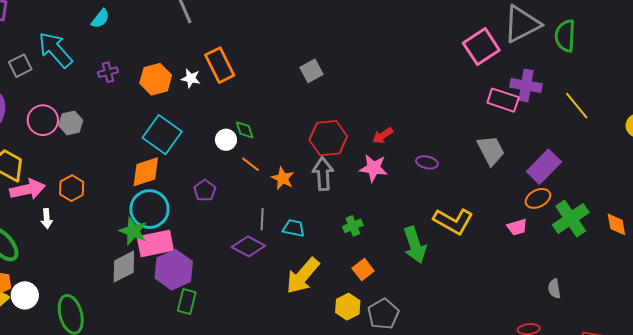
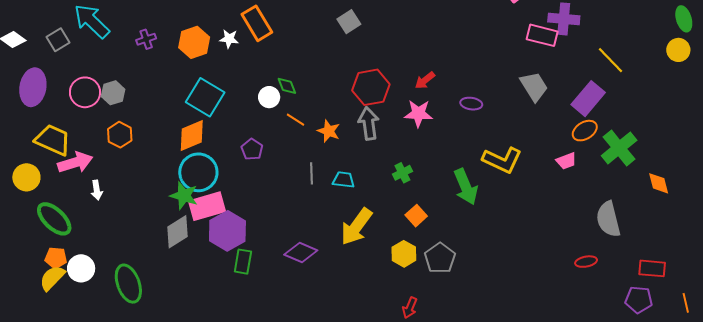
yellow line: (577, 106) -> (611, 60), moved
orange hexagon: (72, 188) -> (120, 135), moved
orange diamond: (616, 224) -> (659, 183), moved
purple diamond: (248, 246) -> (301, 253), moved
gray semicircle: (554, 289) -> (608, 219), size x1.8

